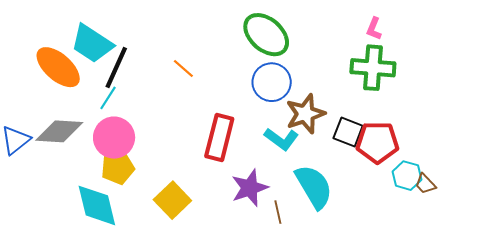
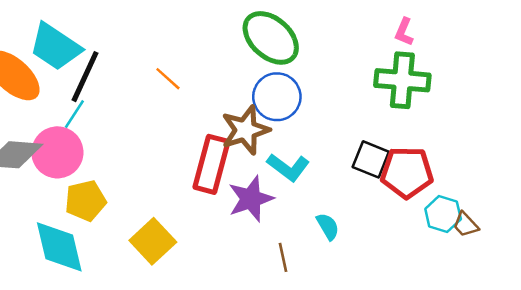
brown star: (305, 114) -> (245, 130), moved
pink circle: (114, 138) -> (57, 152), moved
cyan semicircle: (314, 187) -> (328, 226), size x0.5
purple star: (250, 188) -> (251, 199), moved

